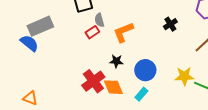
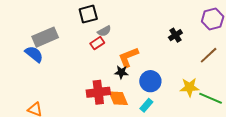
gray semicircle: (99, 20) -> (104, 31), turned -104
orange L-shape: (123, 32) -> (128, 57), moved
red cross: (93, 81) -> (98, 92), turned 30

